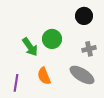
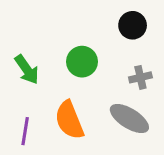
green arrow: (30, 47) -> (27, 70), moved
orange semicircle: (44, 76) -> (69, 120), size x1.4

